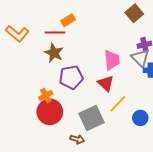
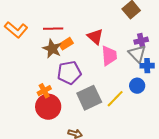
orange rectangle: (68, 20) -> (66, 44), moved
red triangle: (106, 83) -> (95, 37), moved
gray square: (91, 118) -> (89, 98), moved
blue circle: (140, 118) -> (137, 86), moved

